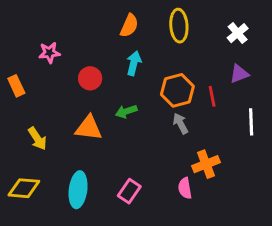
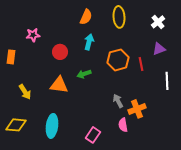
orange rectangle: (16, 86) -> (11, 57), turned 32
gray arrow: (180, 123) -> (118, 101), moved
pink rectangle: (129, 191) -> (93, 135), moved

